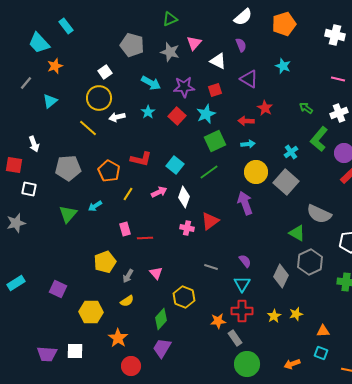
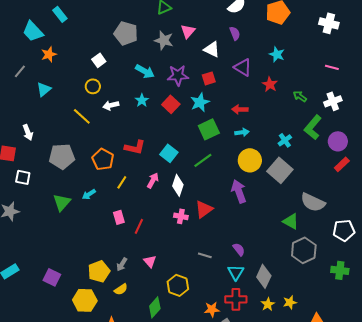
yellow circle: (99, 98) -> (93, 86), size x0.6
red star: (265, 108) -> (270, 84), moved
pink arrow: (159, 192) -> (153, 180), turned -35
red line: (145, 238) -> (139, 226), turned -63
yellow pentagon: (105, 262) -> (99, 271), moved
gray diamond: (281, 276) -> (264, 276), moved

